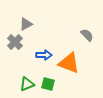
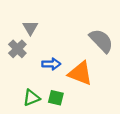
gray triangle: (26, 24) -> (30, 28), turned -32
gray semicircle: (87, 35) -> (101, 41), size x1.6

